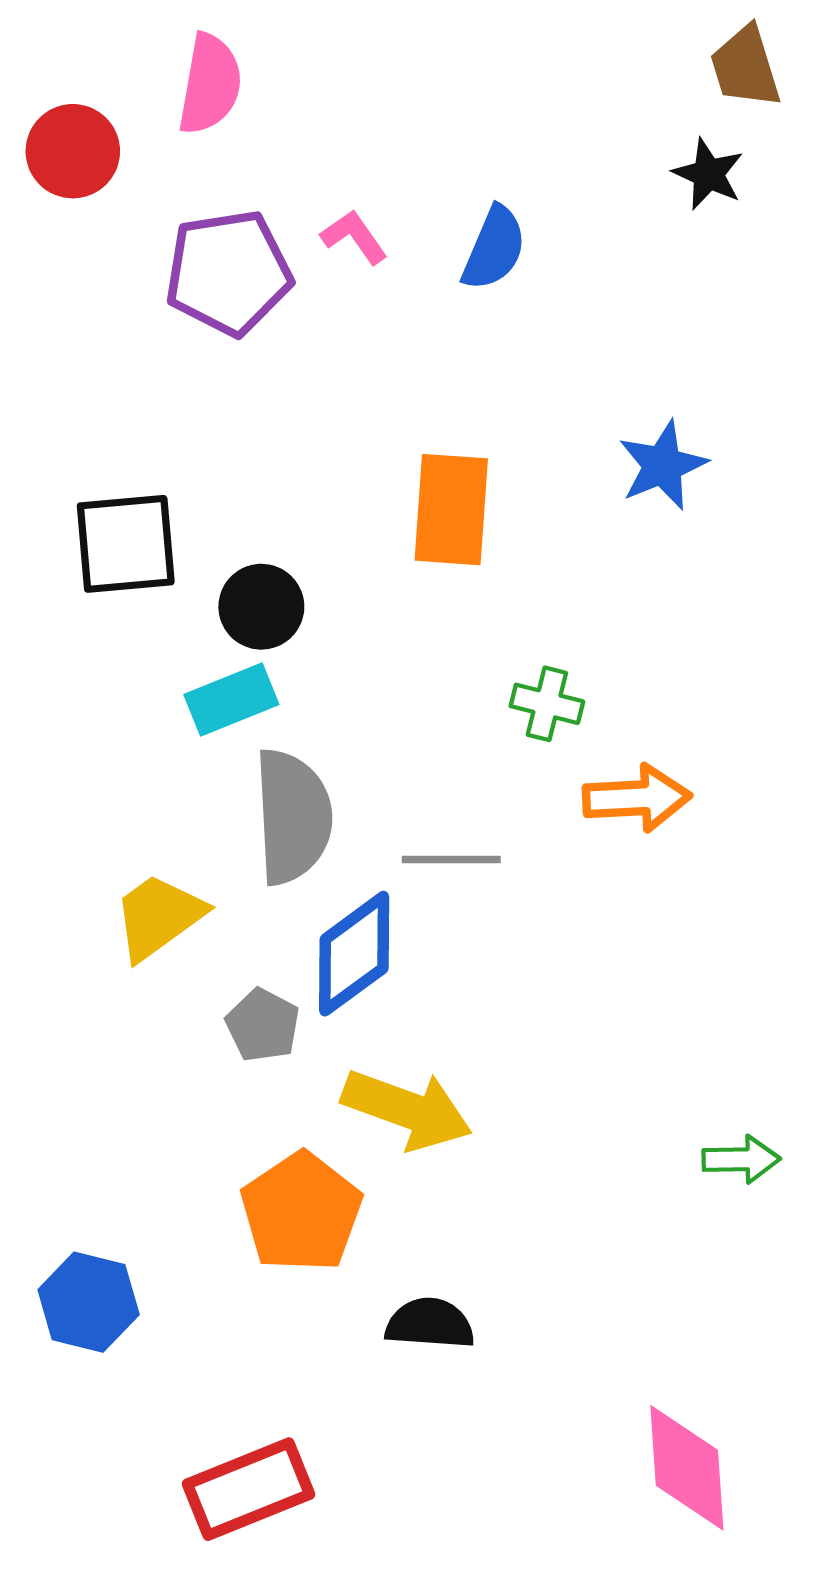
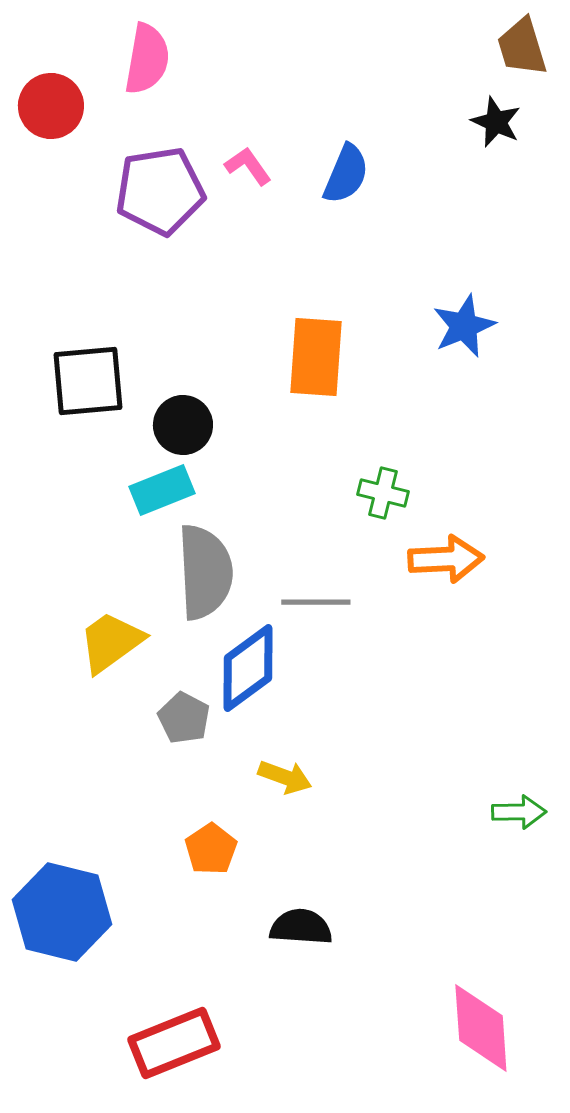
yellow arrow: (407, 1109) -> (285, 777), size x0.6
orange pentagon: (301, 1212) -> (211, 849), size x0.6
blue hexagon: (89, 1302) -> (62, 912), size x1.4

